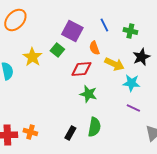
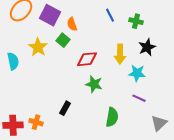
purple square: (72, 31) -> (50, 15), moved
orange semicircle: (94, 48) -> (72, 24), moved
yellow arrow: (114, 64) -> (120, 54), turned 66
green semicircle: (94, 127) -> (112, 117), moved
black rectangle: (70, 133) -> (65, 108), moved

